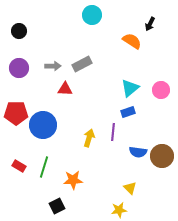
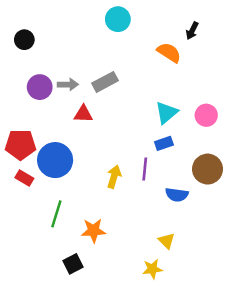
purple circle: (19, 68) -> (40, 87), moved
brown circle: (162, 156) -> (208, 169), moved
red rectangle: (19, 166) -> (24, 178), moved

